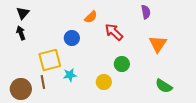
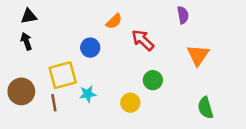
black triangle: (23, 13) -> (29, 16), turned 40
green semicircle: (164, 86) -> (205, 108), turned 42
brown circle: (21, 89) -> (21, 91), moved

